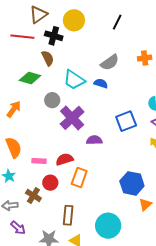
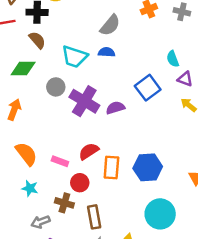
purple semicircle: (94, 140) -> (115, 108), moved
pink rectangle: (39, 161) -> (60, 161), turned 32
blue hexagon: (132, 183) -> (148, 167), moved
brown rectangle: (68, 215) -> (94, 217), moved

